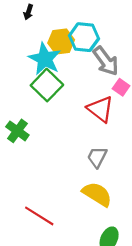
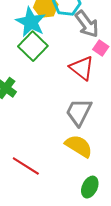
gray trapezoid: (97, 157) -> (79, 112), size x1.4

